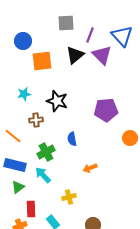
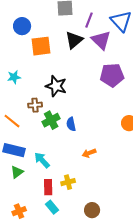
cyan star: (24, 94) -> (14, 77), moved
purple pentagon: (106, 110) -> (112, 75), moved
green cross: (46, 152) -> (51, 120), moved
red rectangle: (31, 209) -> (48, 187), moved

